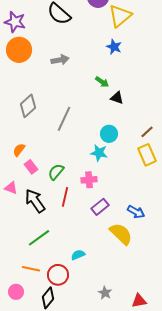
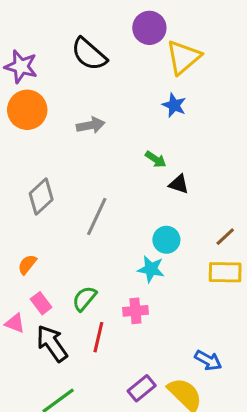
yellow rectangle: (147, 155) -> (225, 272), turned -65
pink rectangle: (31, 167) -> (41, 303), moved
purple rectangle: (100, 207) -> (142, 388), moved

